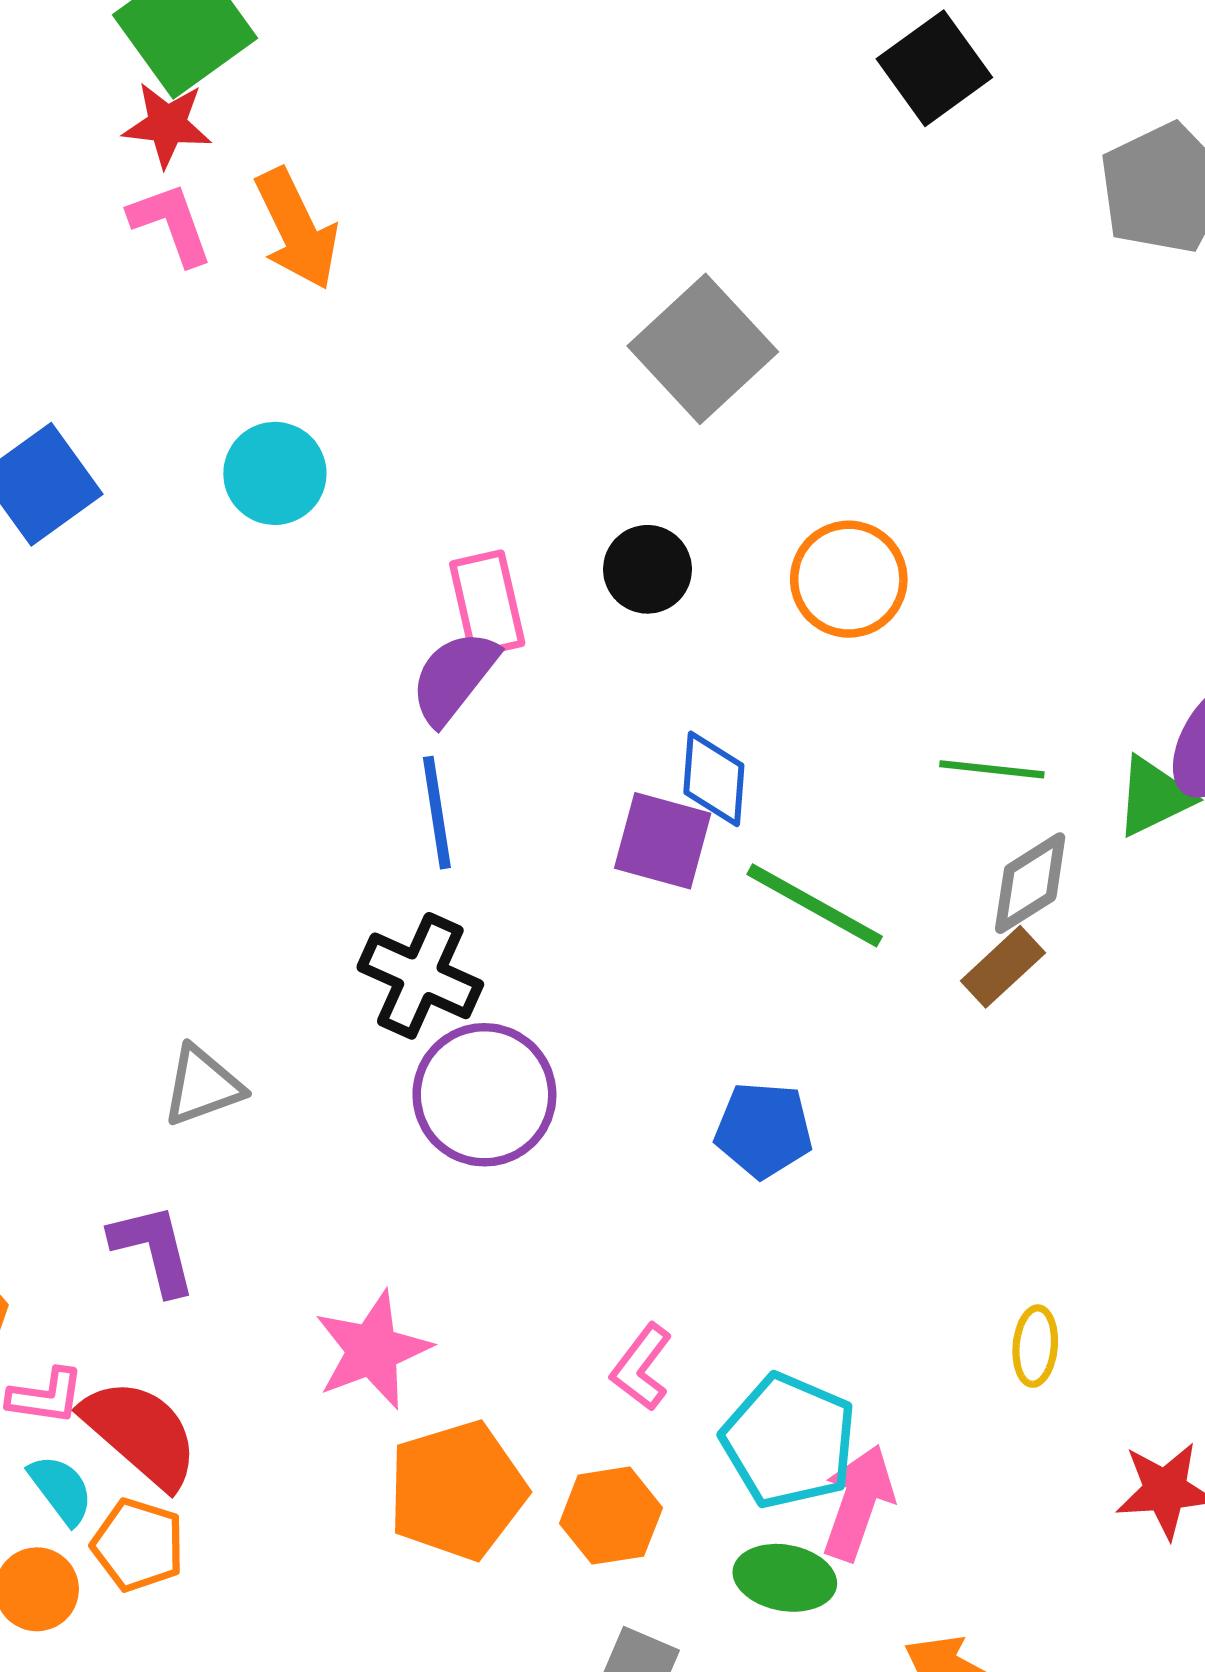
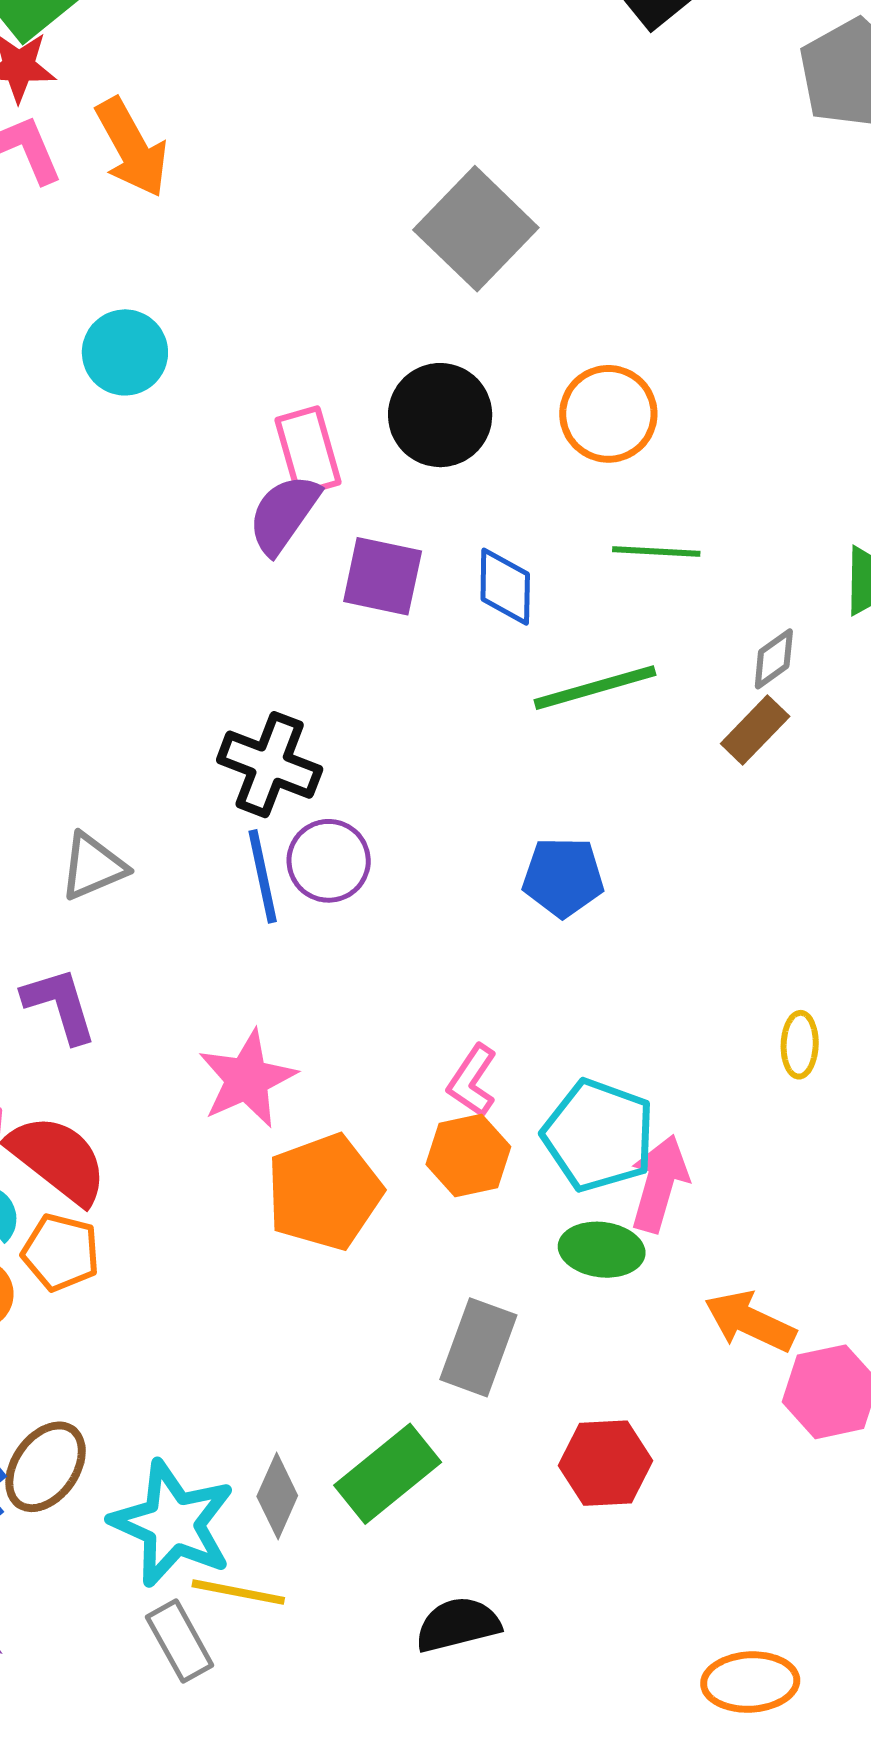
black circle: (648, 569) -> (440, 415), size x1.4
green line: (992, 769) -> (656, 552), moved
blue line: (437, 813) -> (263, 876), moved
purple square: (663, 841) -> (383, 576), moved
gray diamond: (1030, 883) -> (774, 659), size x0.7
green line: (815, 905) -> (595, 688), turned -42
purple circle: (484, 1095) -> (329, 861), size x0.7
orange hexagon: (611, 1516) -> (468, 1156), moved

